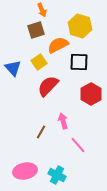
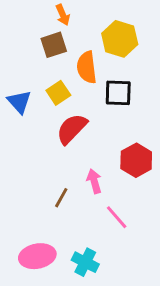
orange semicircle: (58, 45) -> (87, 67), turned -70
red hexagon: (91, 94) -> (136, 160), moved

